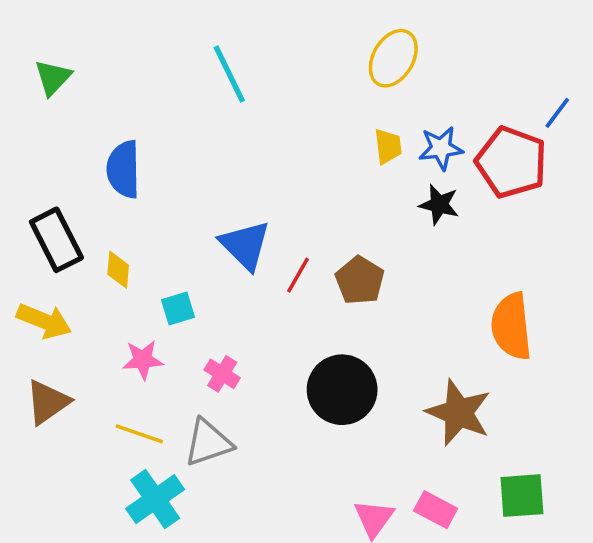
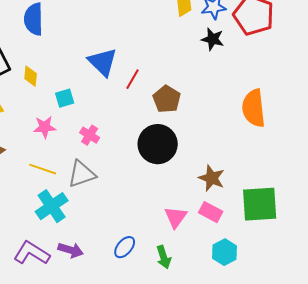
brown pentagon: (360, 280) -> (167, 99), moved
brown star: (458, 413) -> (212, 178), moved, size x0.7
green square: (522, 496) -> (260, 204), size x1.4

